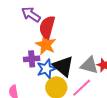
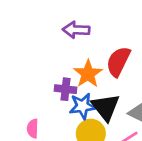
purple arrow: (31, 14) -> (76, 30), turned -42
red semicircle: (47, 27) -> (118, 61), moved

